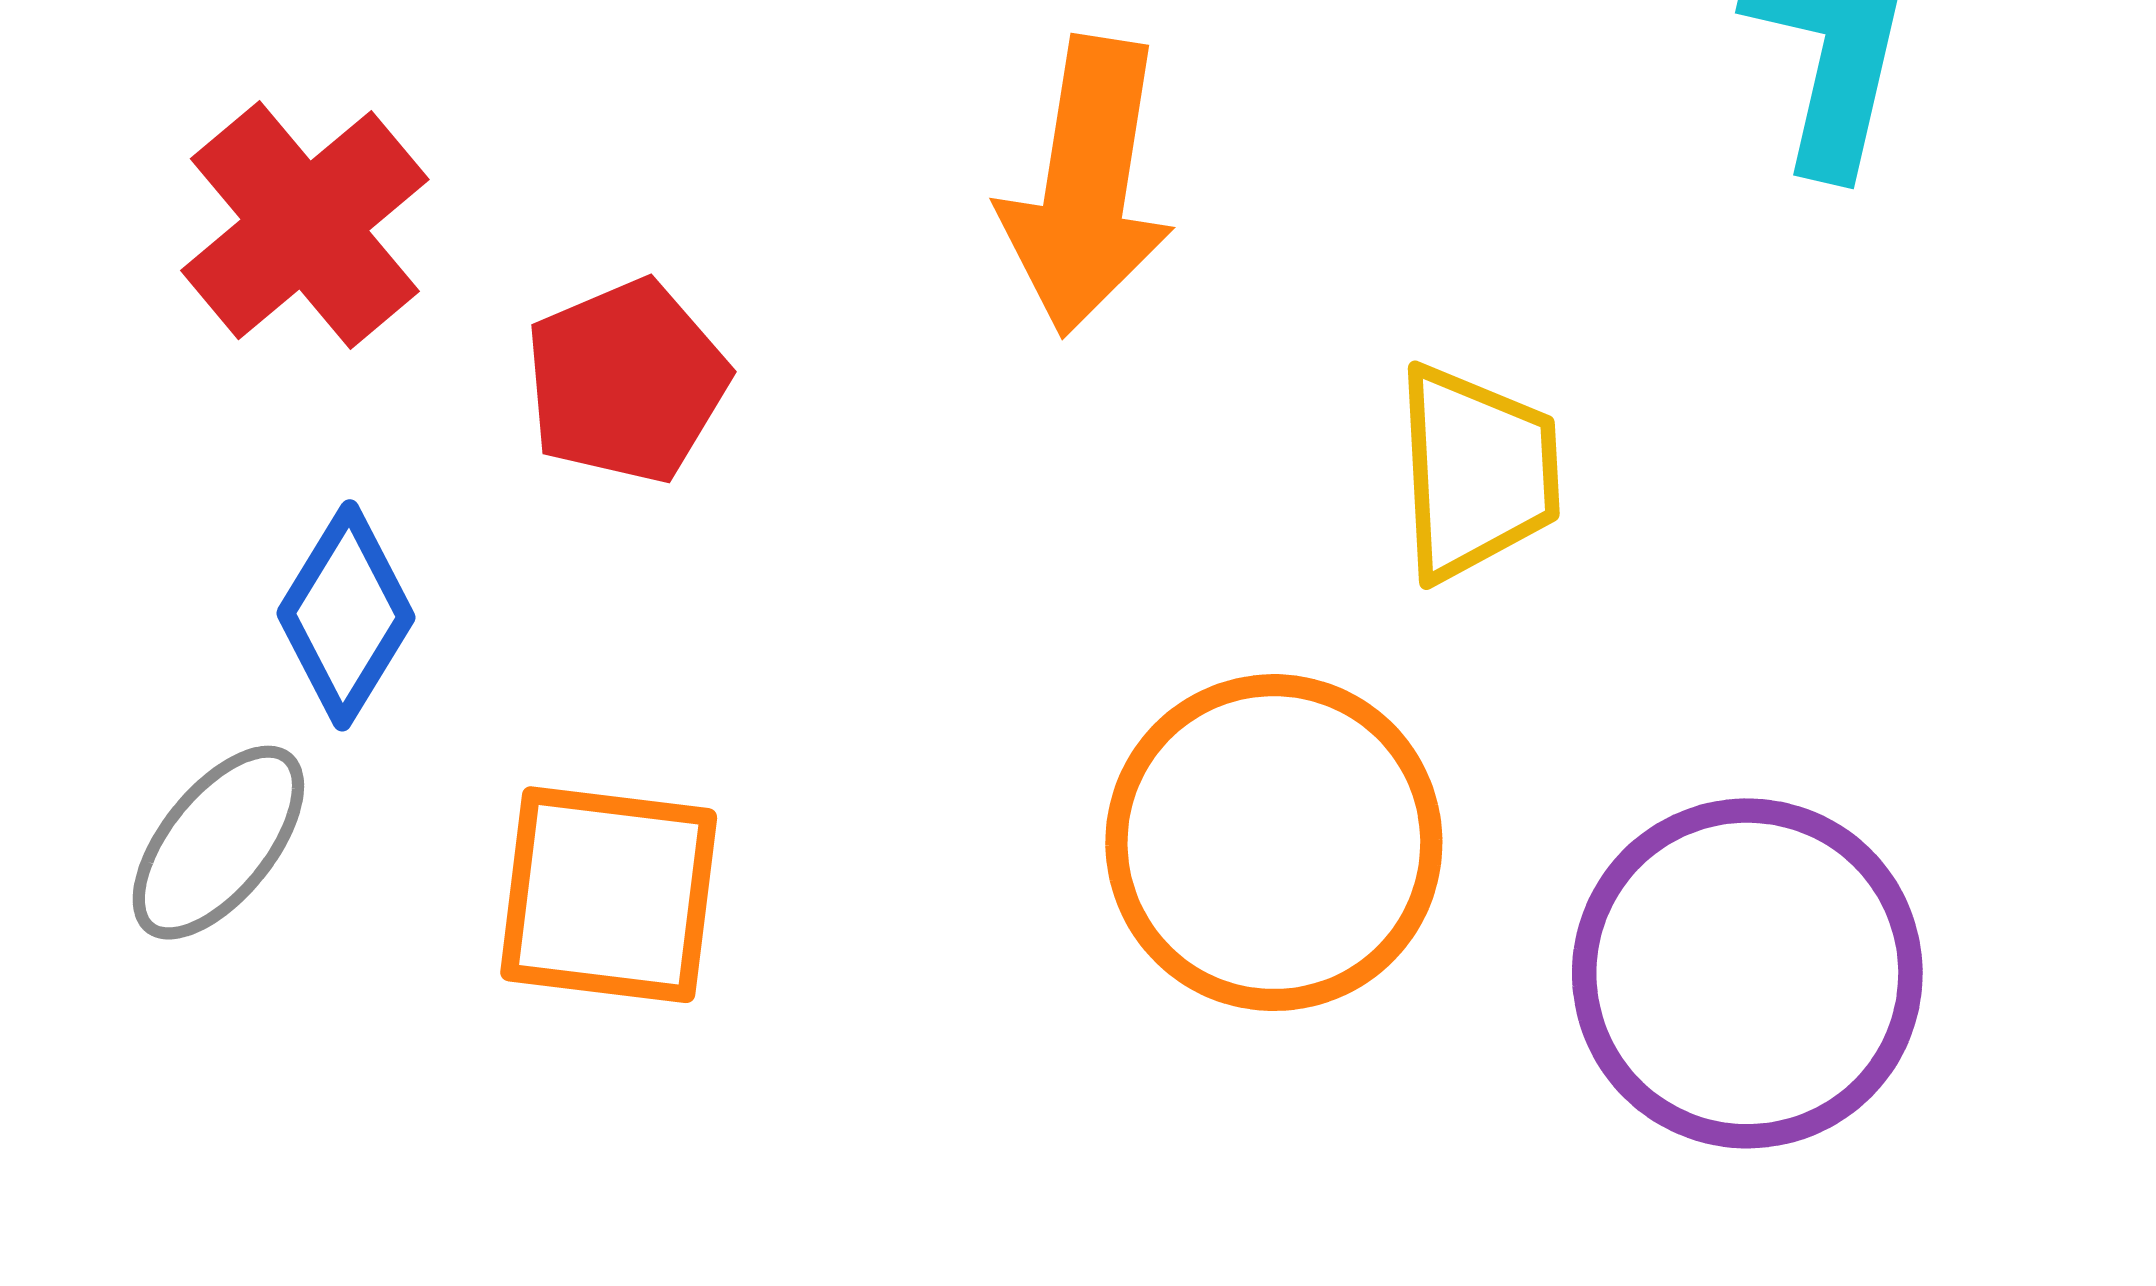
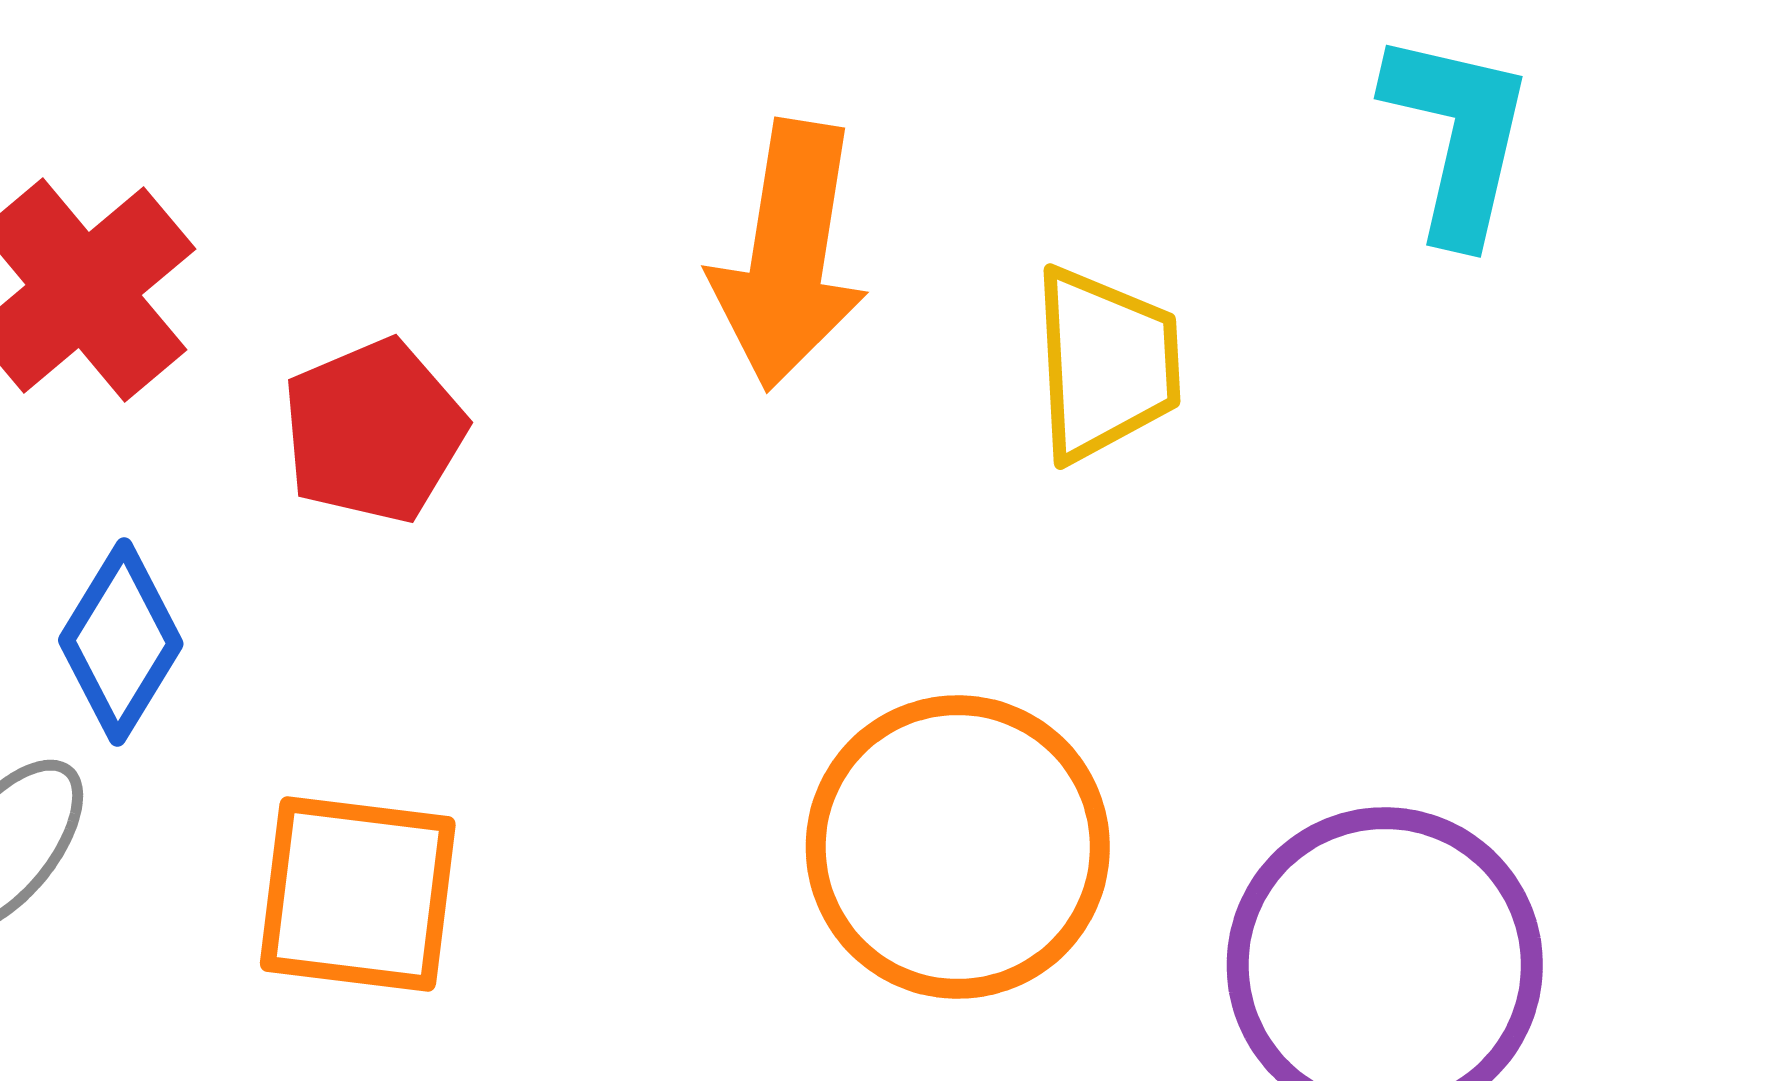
yellow trapezoid: (1477, 472) -> (1106, 364), moved

